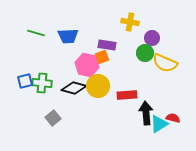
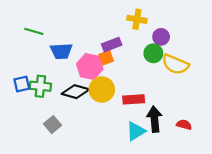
blue trapezoid: (68, 36) -> (61, 51), moved
purple rectangle: (107, 45) -> (112, 45), turned -30
cyan triangle: (159, 124) -> (136, 131), moved

